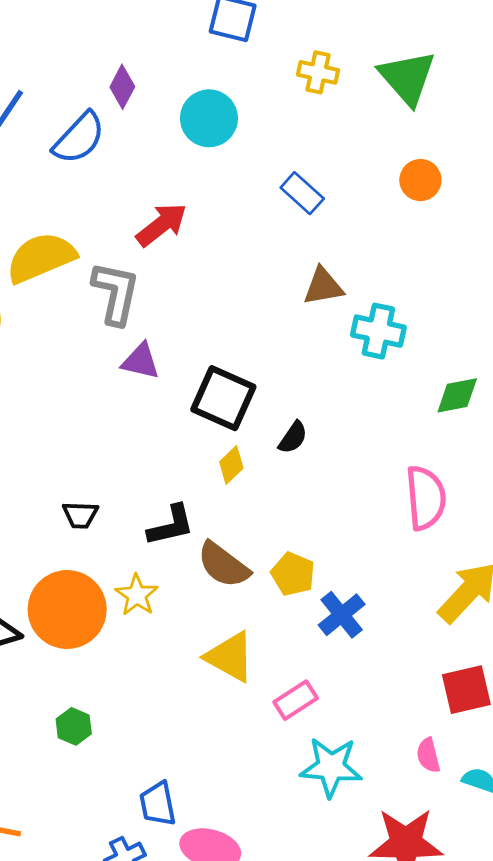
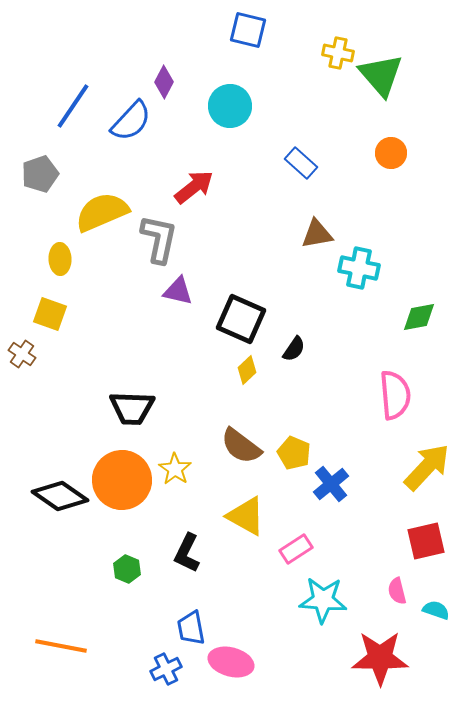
yellow cross: (318, 72) -> (338, 53), moved
black trapezoid: (80, 515) -> (132, 408), size x1.6
black L-shape: (171, 525) -> (187, 553), moved, turned 129

